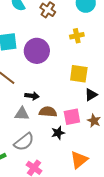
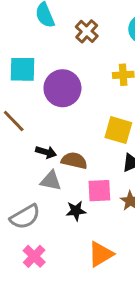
brown semicircle: (48, 112) -> (74, 161), moved
gray triangle: (22, 114) -> (51, 181), moved

